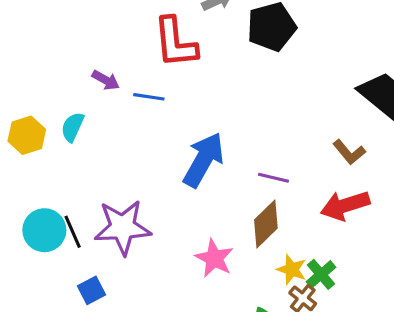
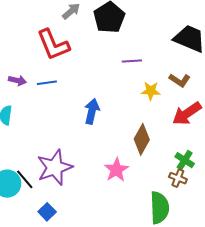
blue arrow: (204, 160) -> (92, 111), size x0.7
purple line: (274, 178) -> (132, 61), moved
pink star: (214, 258) -> (116, 170), turned 30
yellow star: (292, 270) -> (151, 91), moved

